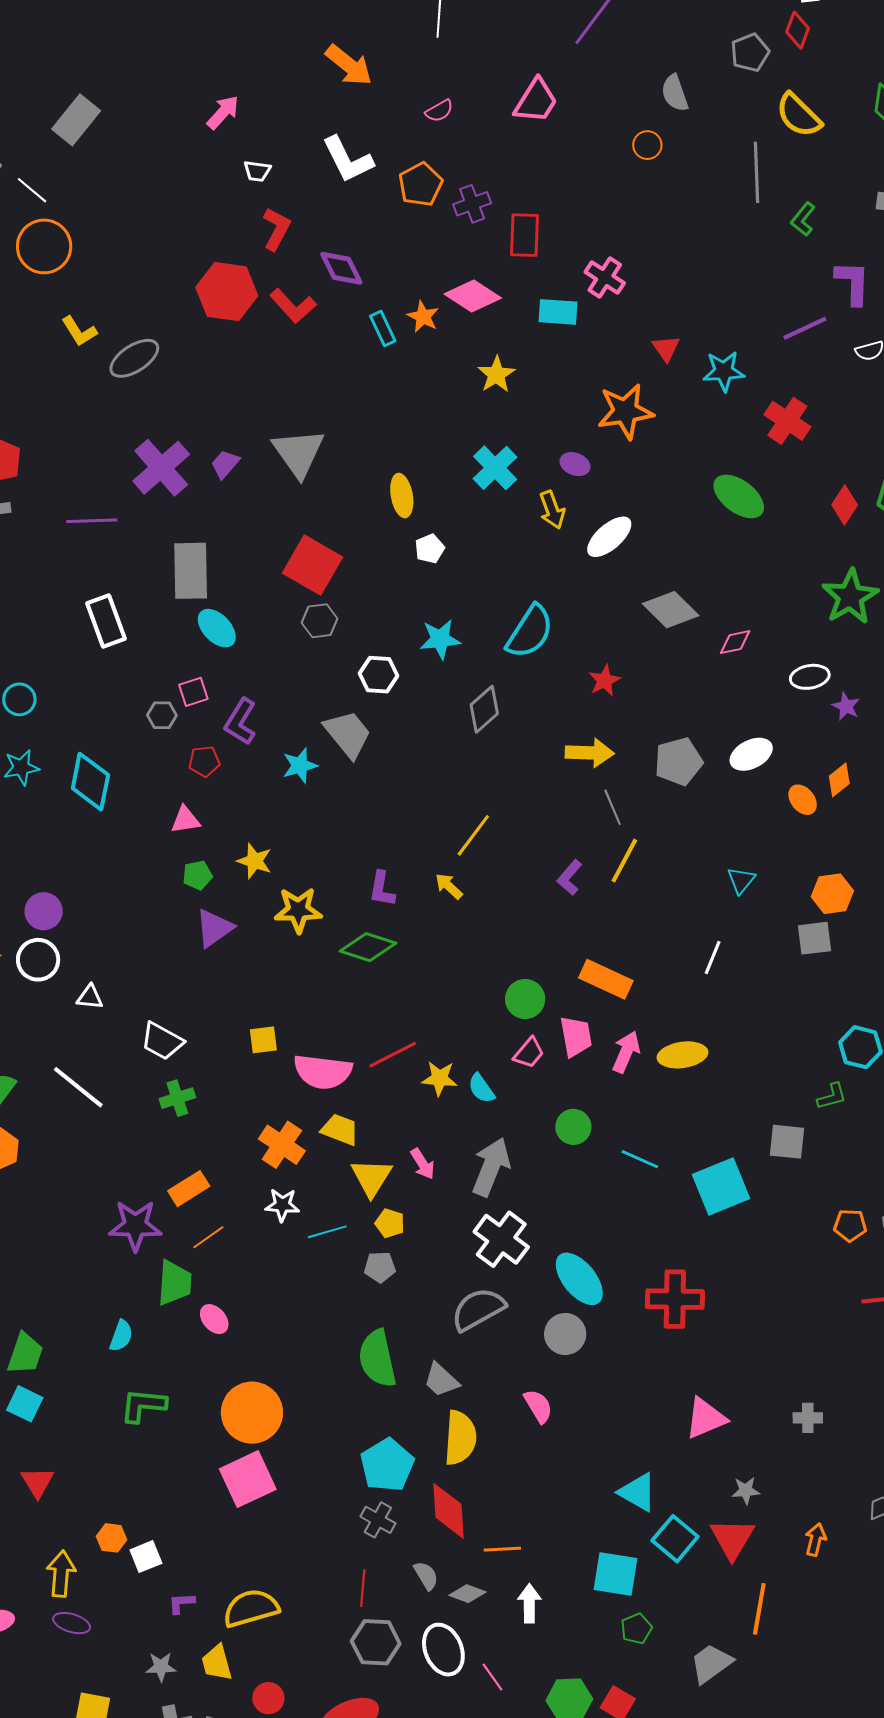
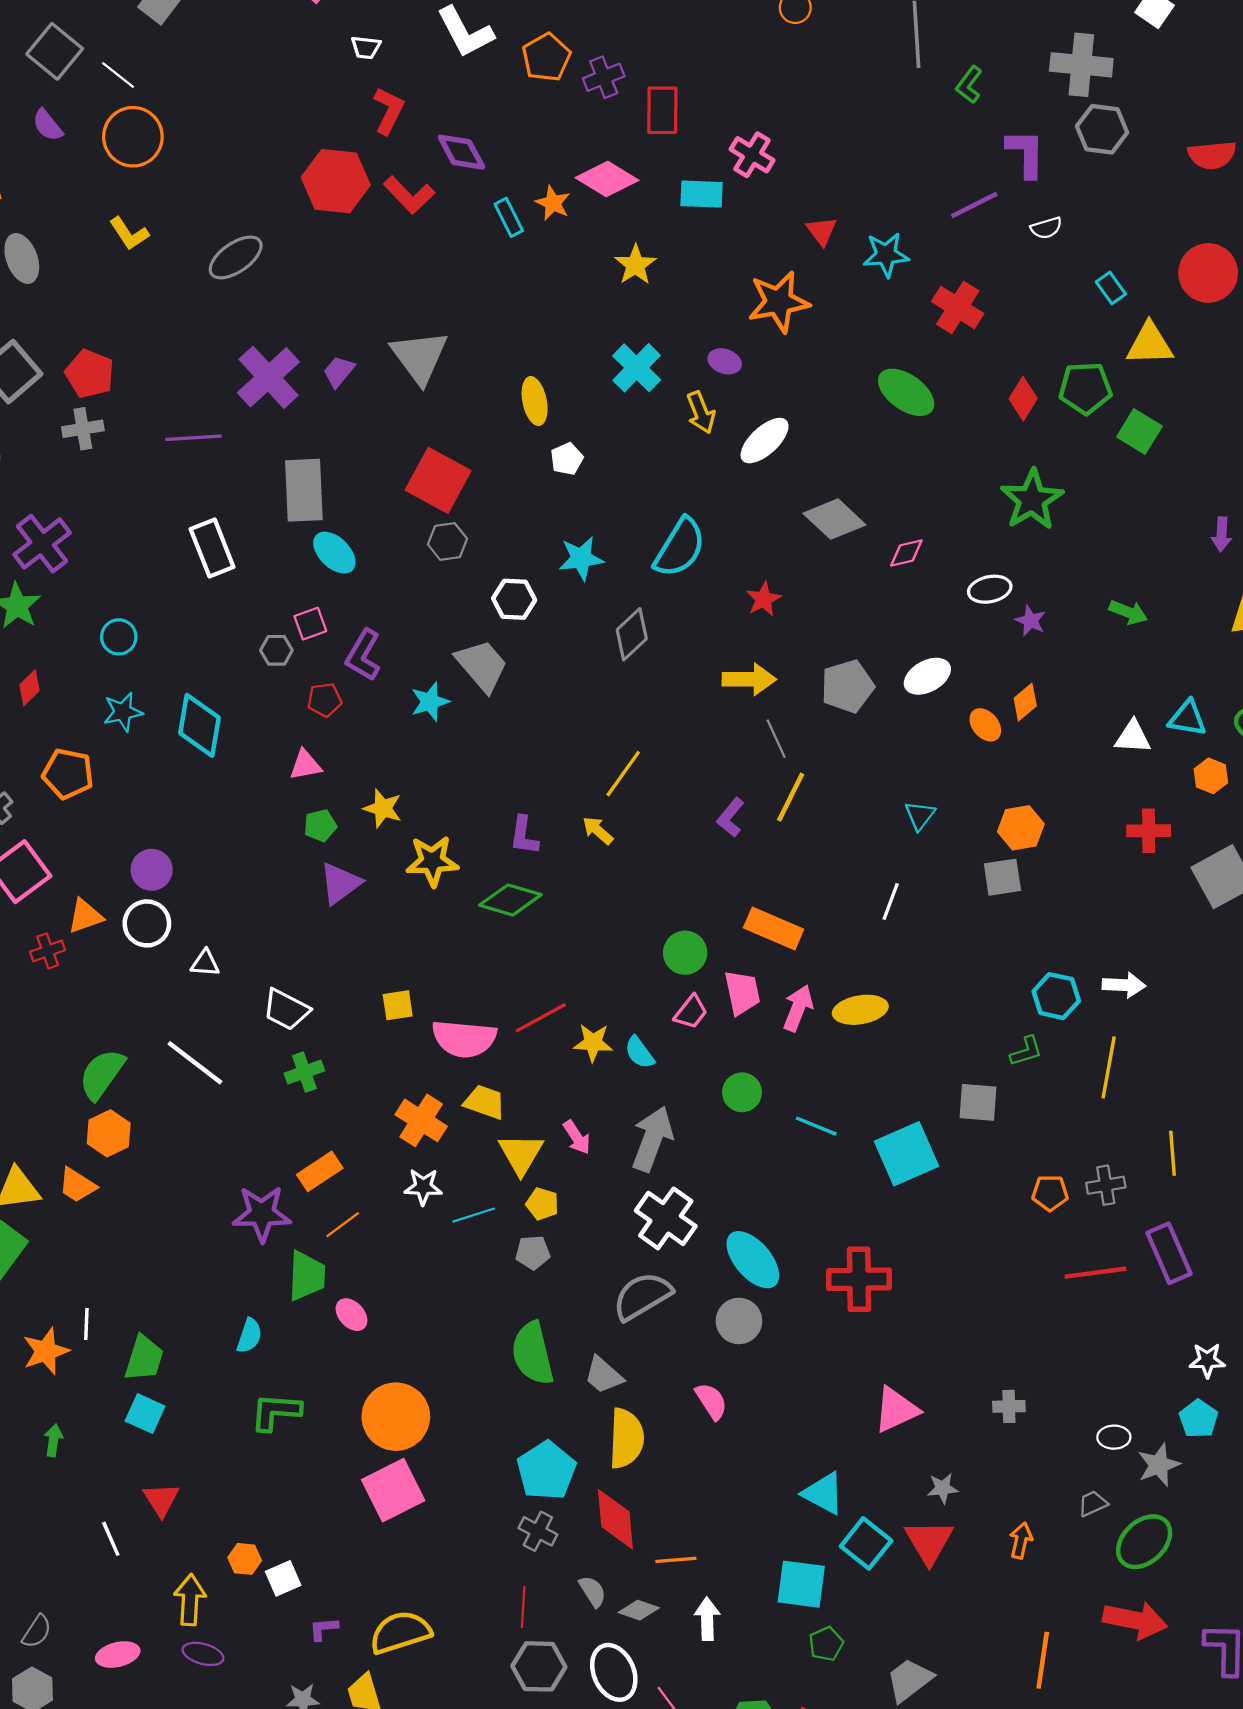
yellow L-shape: (79, 331) -> (129, 234), moved
orange line: (759, 1609) -> (1043, 1660), moved

